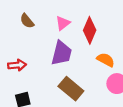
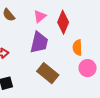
orange semicircle: (106, 60) -> (77, 48), turned -119

